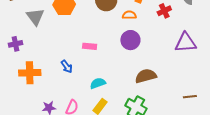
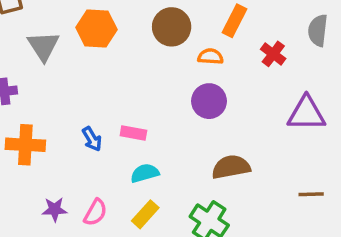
red cross: (164, 11) -> (273, 54), turned -32
pink rectangle: (90, 46) -> (133, 133), moved
brown line: (190, 97) -> (311, 194), moved

